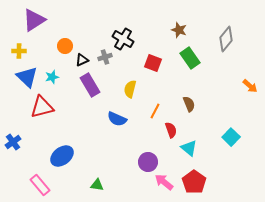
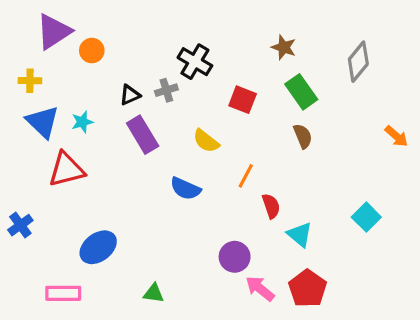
orange circle: (65, 46) -> (92, 51), moved
yellow semicircle: (130, 89) -> (206, 141), turned -66
brown semicircle: (189, 104) -> (303, 136), moved
pink rectangle: (40, 185) -> (63, 293), turned -50

